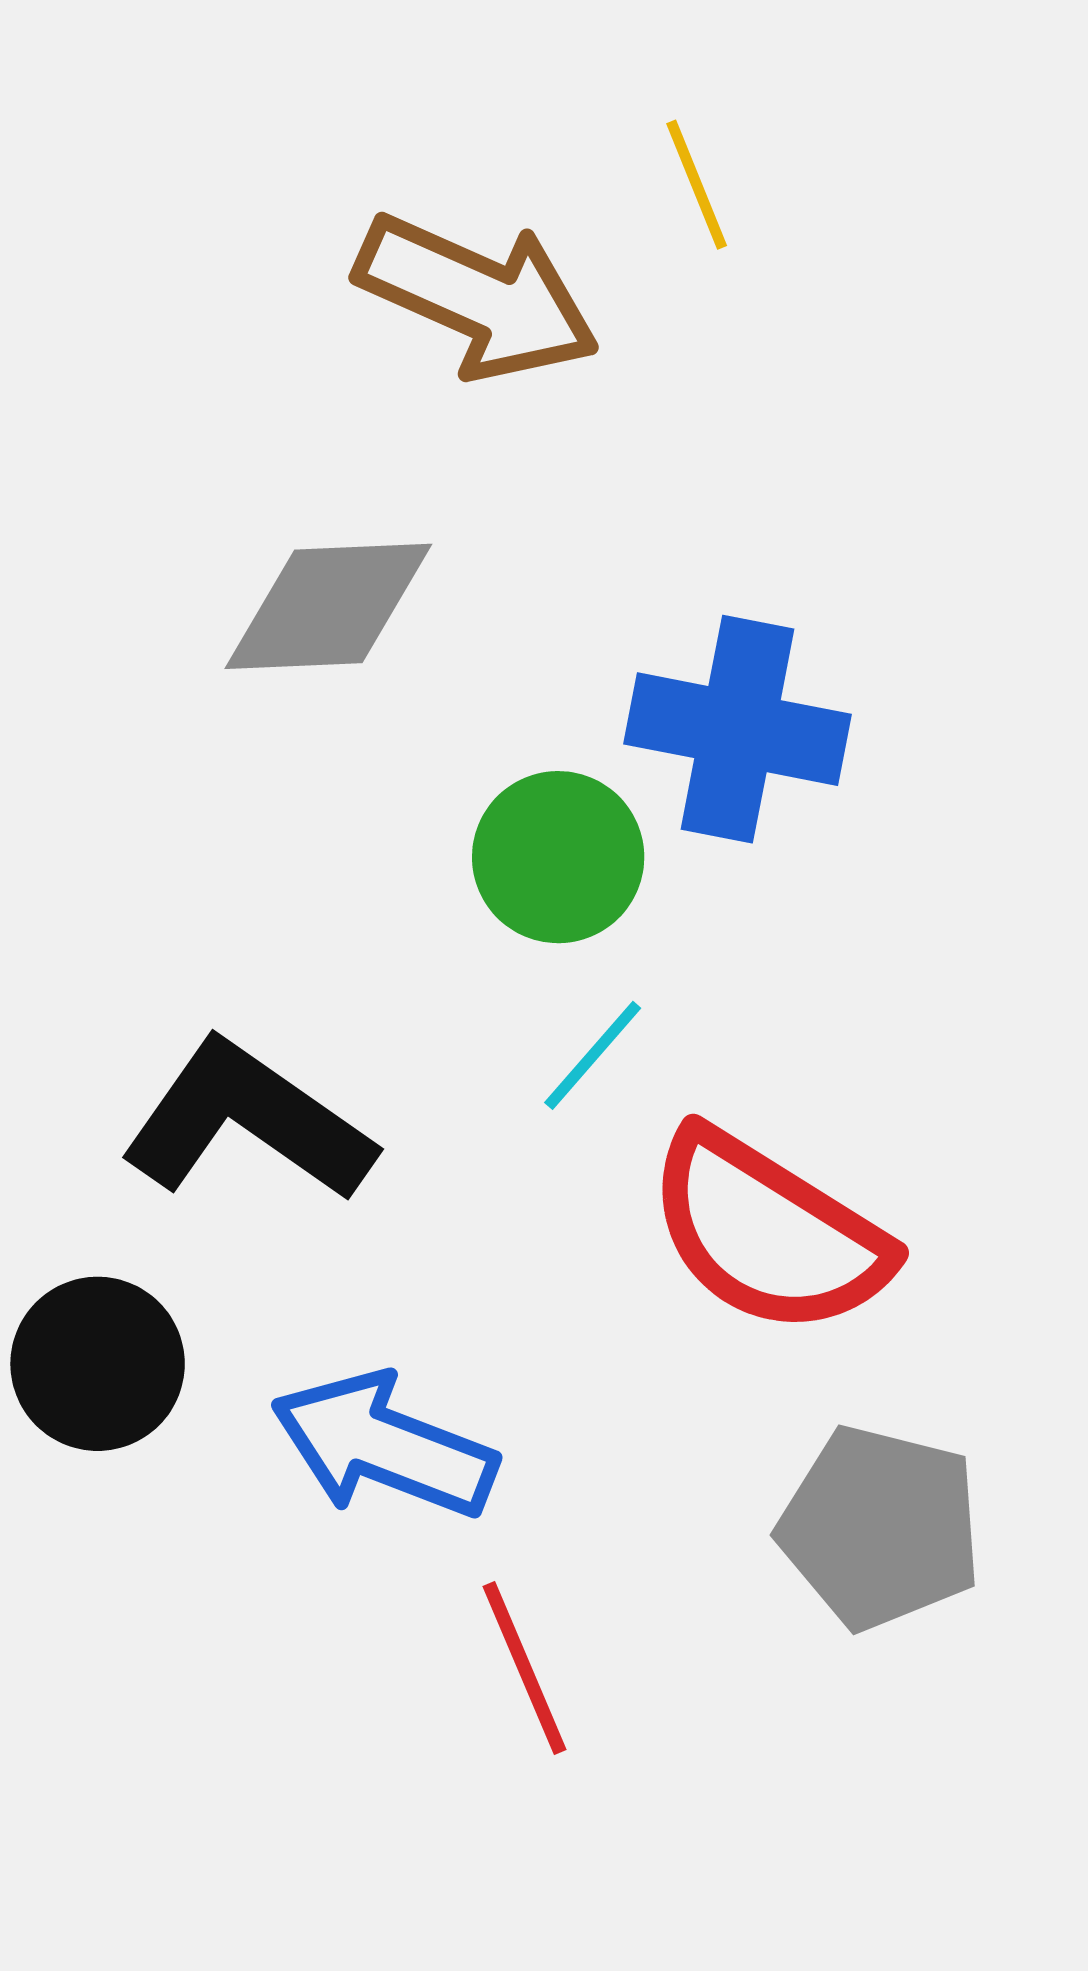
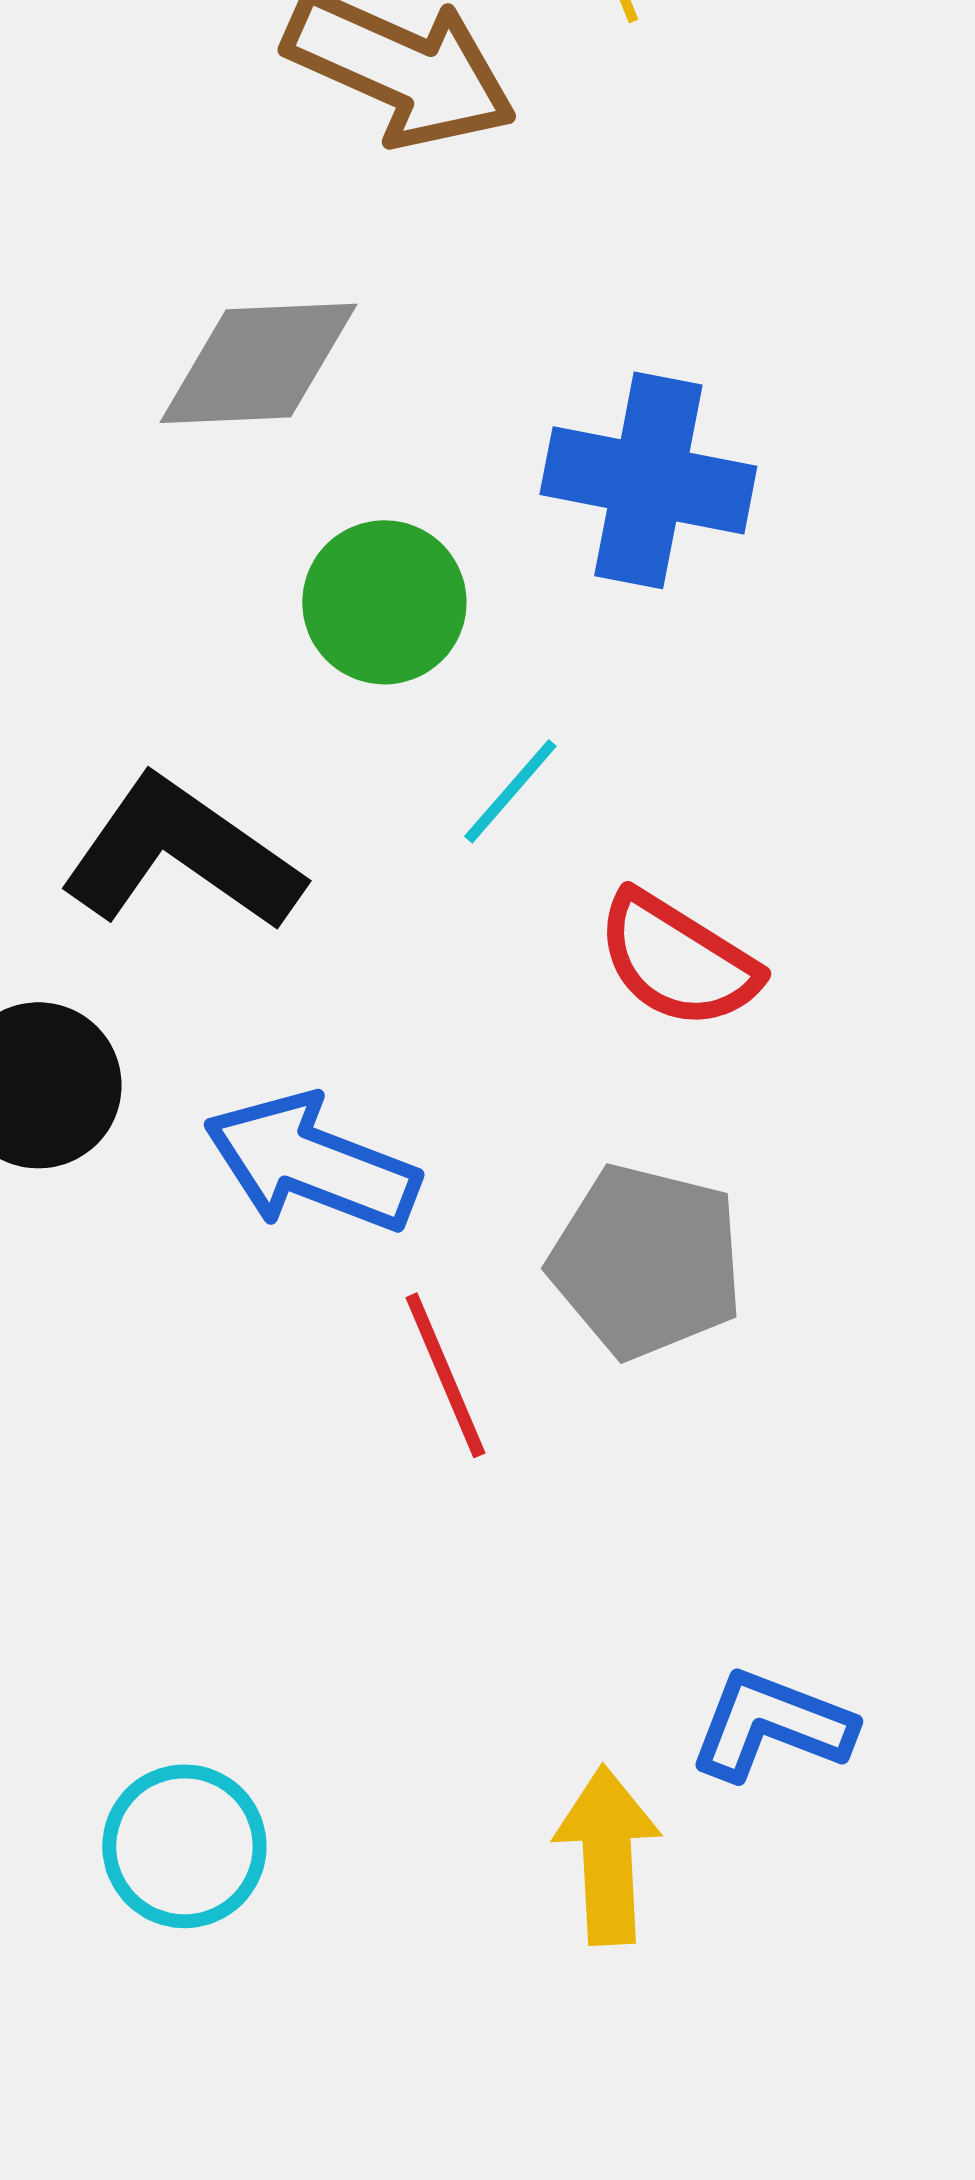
green circle: (558, 857) -> (384, 602), moved
red semicircle: (768, 1233) -> (677, 960), size x0.7
gray pentagon: (880, 1527) -> (646, 1261), moved

